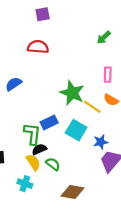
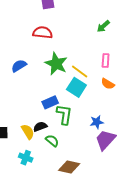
green star: (72, 93) -> (56, 64), moved
yellow line: (92, 107) -> (80, 72), moved
cyan square: (76, 130) -> (76, 87), moved
green L-shape: (32, 134) -> (64, 114), moved
yellow semicircle: (33, 162) -> (28, 132), moved

